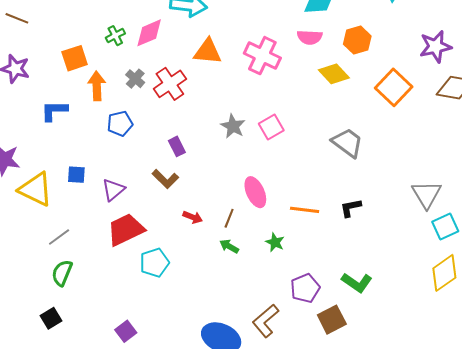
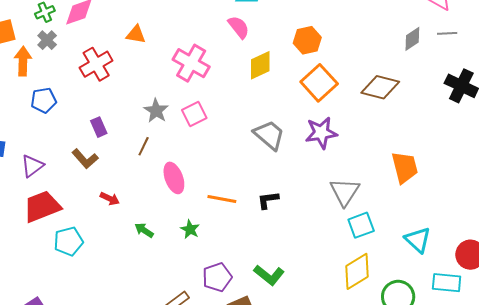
pink semicircle: (310, 37) -> (239, 27), turned -135
orange hexagon: (357, 40) -> (307, 40), moved
purple star: (435, 47) -> (321, 133), moved
orange triangle: (208, 52) -> (136, 34), size x0.7
pink cross: (262, 56) -> (191, 63), moved
yellow diamond: (334, 74) -> (260, 65), turned -76
gray cross: (135, 79) -> (47, 40), moved
brown line: (229, 218) -> (144, 146), moved

